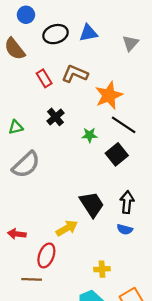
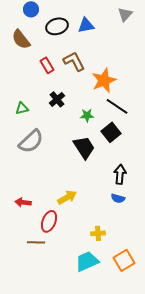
gray triangle: (130, 43) -> (125, 14), moved
brown L-shape: (75, 74) -> (74, 61), turned 40
black trapezoid: (92, 204) -> (84, 147), moved

